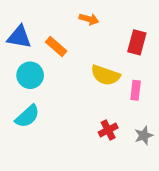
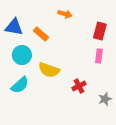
yellow semicircle: (105, 75) -> (49, 70), moved
pink rectangle: (136, 90) -> (99, 56), moved
red cross: (108, 130) -> (79, 86), moved

